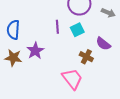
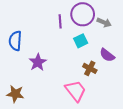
gray arrow: (108, 13) -> (104, 22), moved
purple line: (57, 27) -> (60, 21), moved
brown star: (13, 58) -> (15, 94), moved

